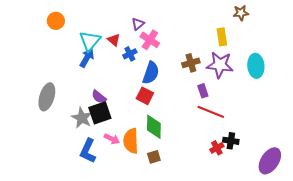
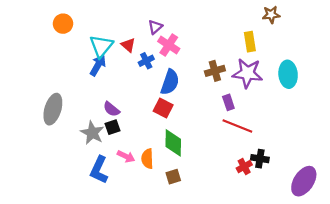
black square: (100, 113) -> (113, 127), size x0.6
orange semicircle: (131, 141) -> (147, 159), size x0.7

